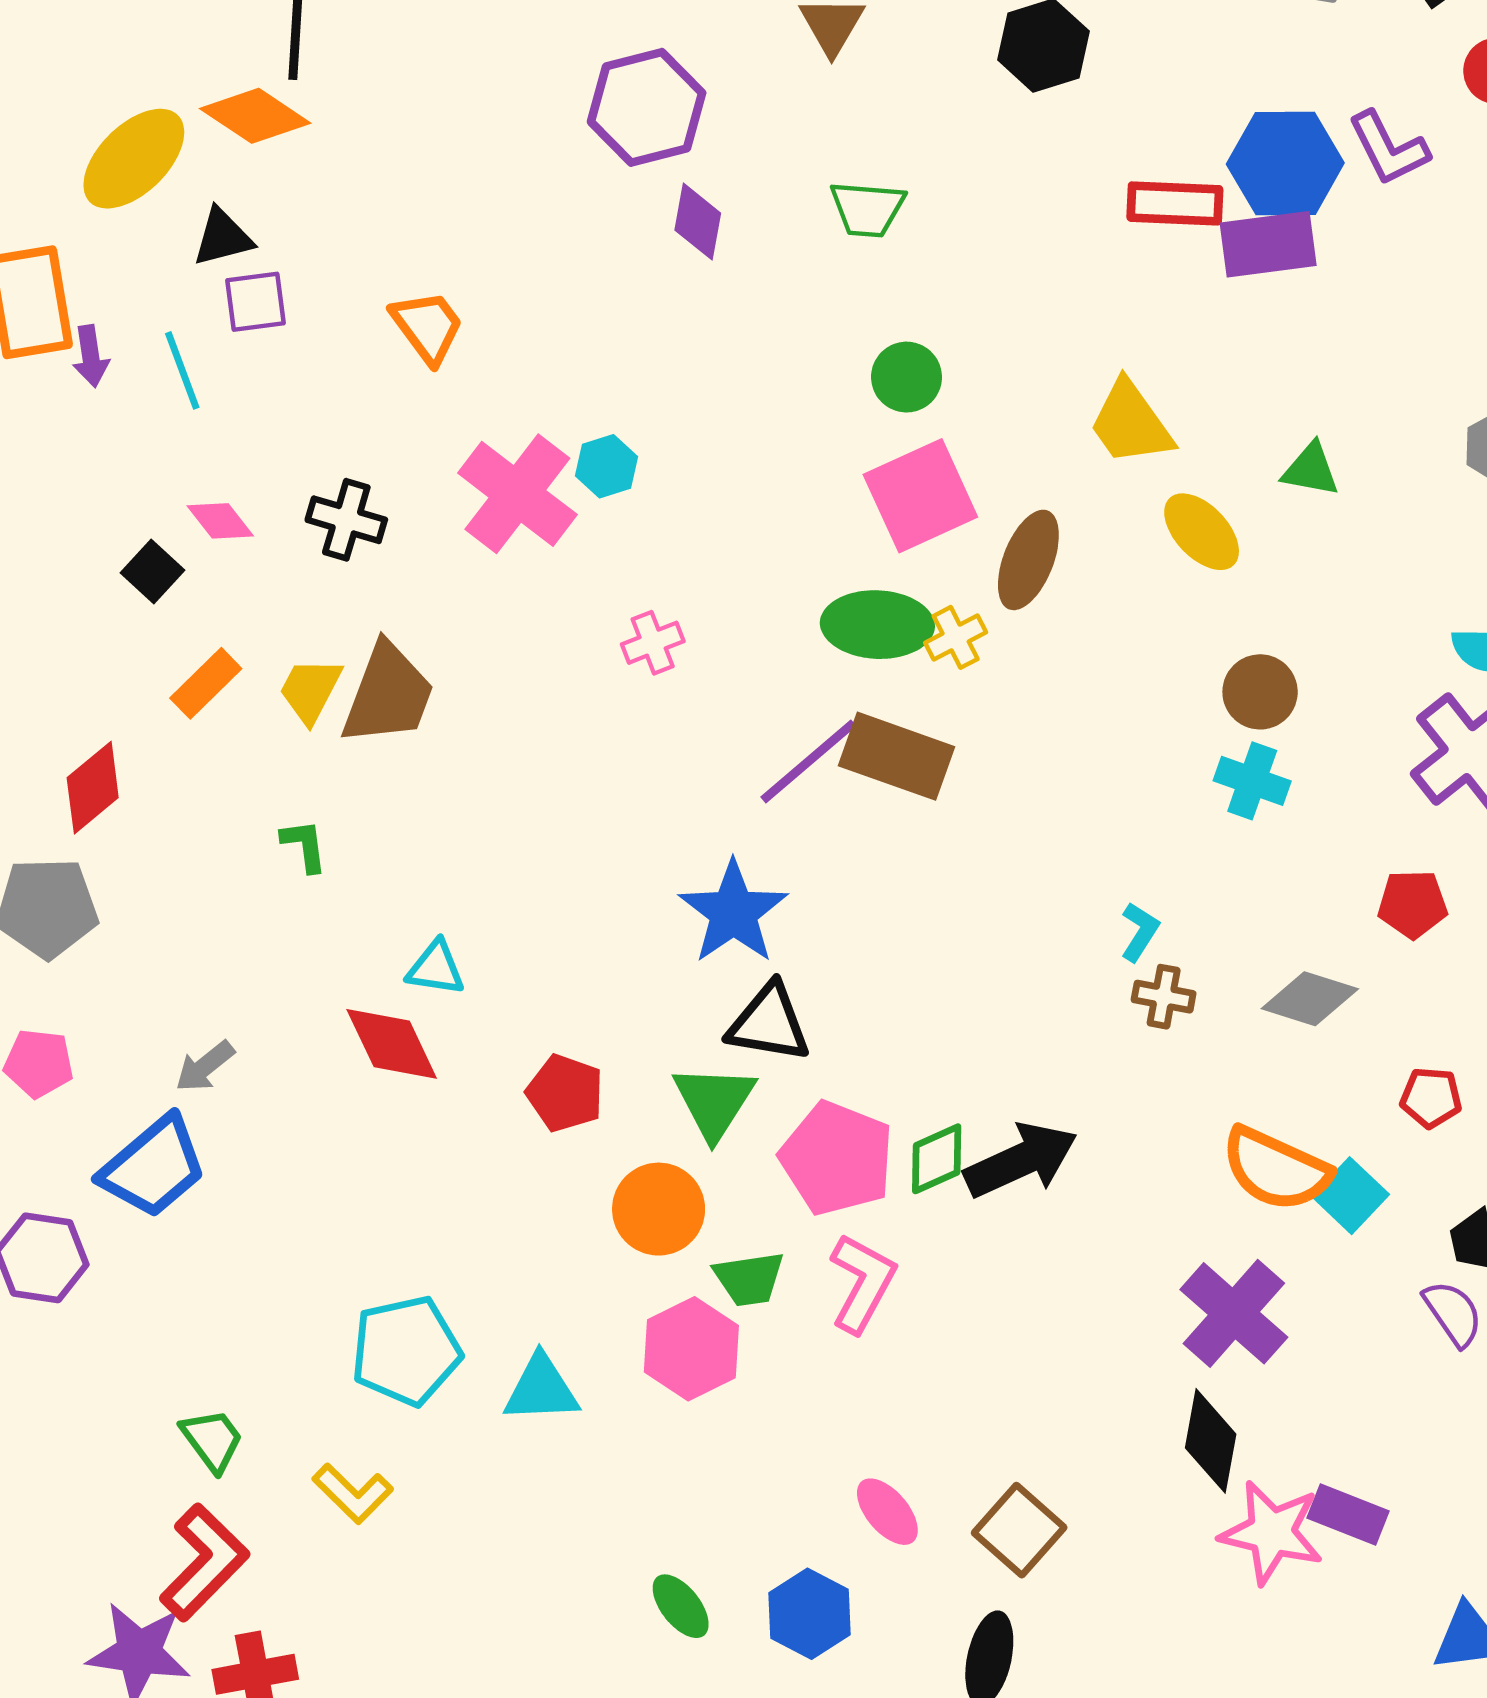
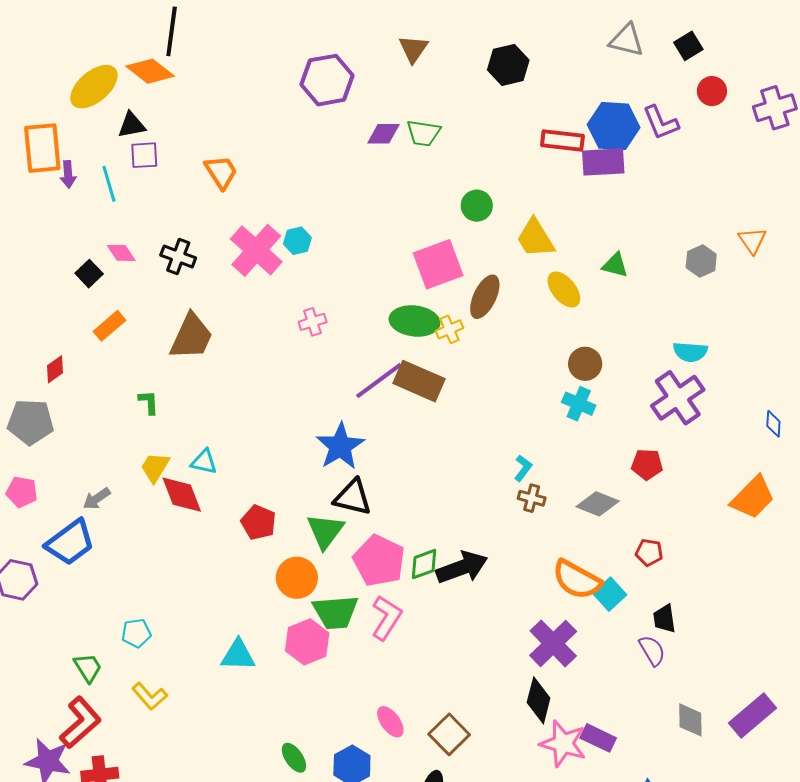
purple diamond: (698, 222) -> (384, 134), moved, turned 76
green circle: (907, 377) -> (477, 206), moved
yellow trapezoid: (310, 690) -> (155, 467), moved
red diamond: (93, 788) -> (55, 369), size x0.7
green trapezoid: (749, 1279) -> (335, 612), size x1.4
cyan pentagon: (406, 1351) -> (136, 633), moved, size x0.6

